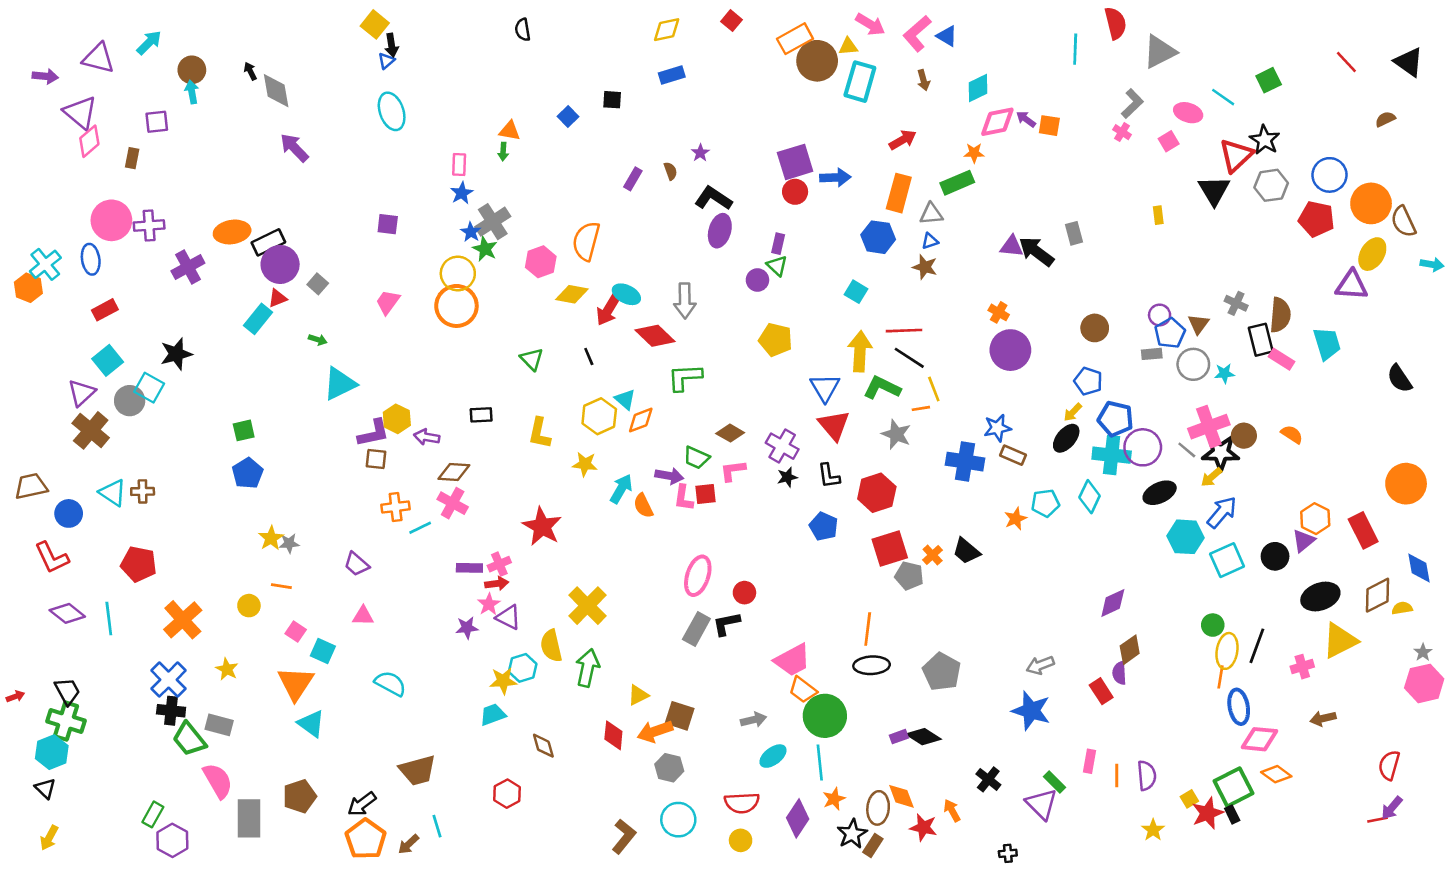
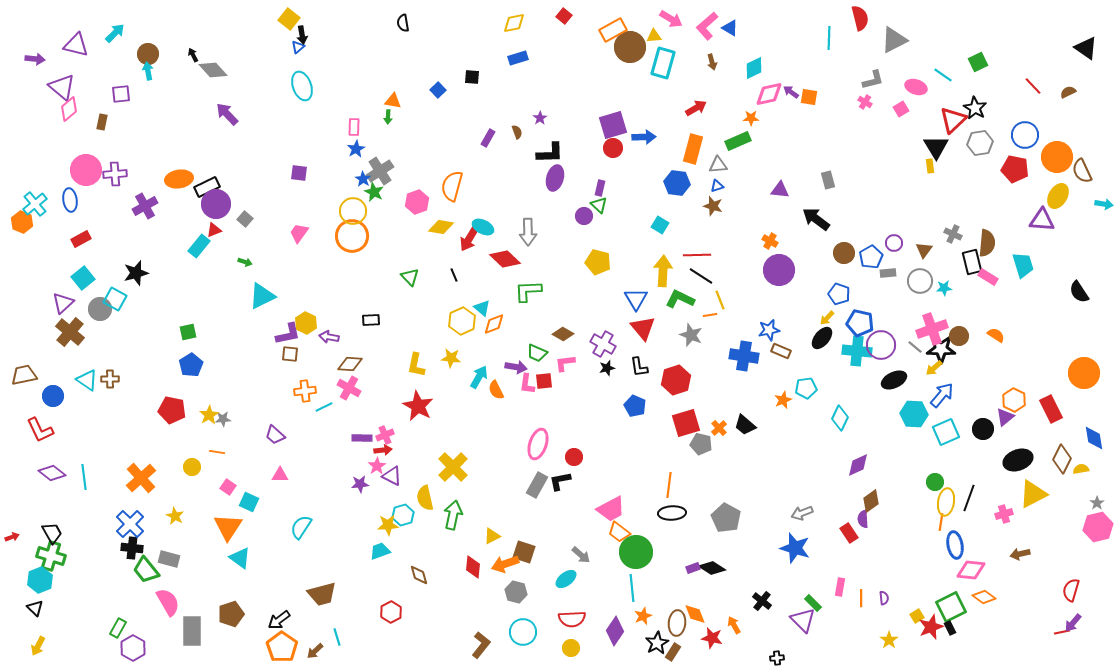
red line: (1346, 62) -> (1033, 86), moved
gray diamond: (276, 91) -> (213, 70), turned -32
gray L-shape: (1132, 104) -> (873, 80), turned 30
black L-shape: (713, 198) -> (550, 153), turned 144
yellow rectangle: (1158, 215) -> (930, 166), moved
black arrow: (1036, 251) -> (816, 219), moved
blue pentagon: (1170, 333) -> (871, 257), moved
yellow L-shape: (540, 433) -> (416, 365), moved
cyan diamond: (1090, 497) -> (840, 418), moved
red pentagon: (139, 564) -> (172, 410), moved
brown diamond: (1377, 595) -> (1062, 459), turned -36
cyan semicircle: (390, 683) -> (301, 527), turned -85
gray arrow: (754, 720) -> (581, 555), turned 54
cyan ellipse: (773, 756) -> (566, 579), moved
purple semicircle: (1147, 776) -> (884, 598), size x0.6

